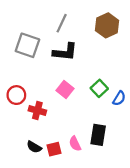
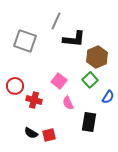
brown hexagon: (107, 25) -> (97, 57), moved
black L-shape: (65, 52) -> (74, 39), moved
blue semicircle: (119, 98) -> (108, 97), moved
pink semicircle: (75, 144) -> (68, 103), moved

